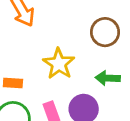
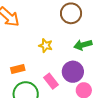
yellow star: (59, 64) -> (46, 46), size x0.6

